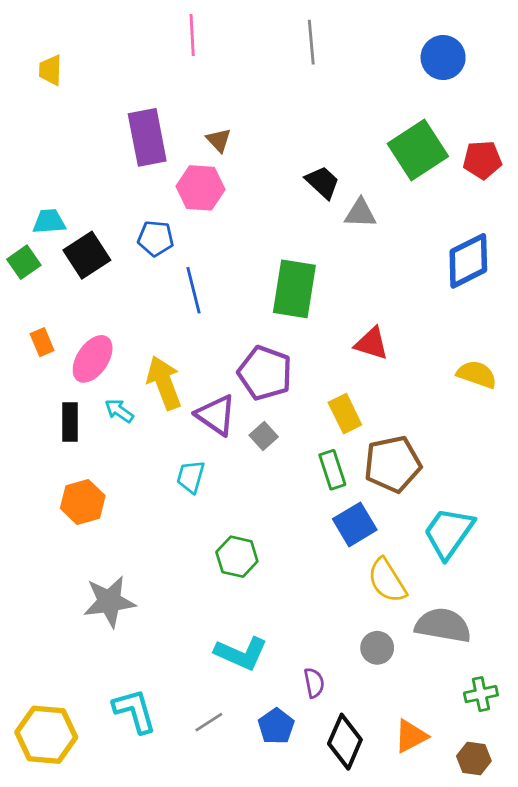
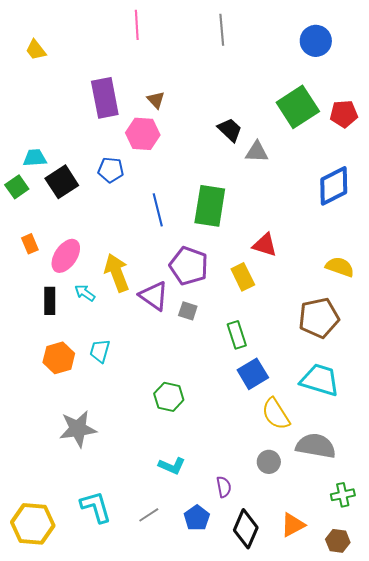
yellow trapezoid: (50, 70) -> (36, 50), turned -40
blue line: (193, 290) -> (158, 210), moved
yellow rectangle: (345, 414) -> (243, 277), moved
gray square: (264, 436) -> (188, 311), turned -30
brown pentagon: (393, 464) -> (319, 318), moved
cyan trapezoid: (191, 477) -> (100, 351), moved
cyan trapezoid: (449, 533) -> (320, 380), turned 72
cyan L-shape: (241, 653) -> (172, 466), size x0.7

